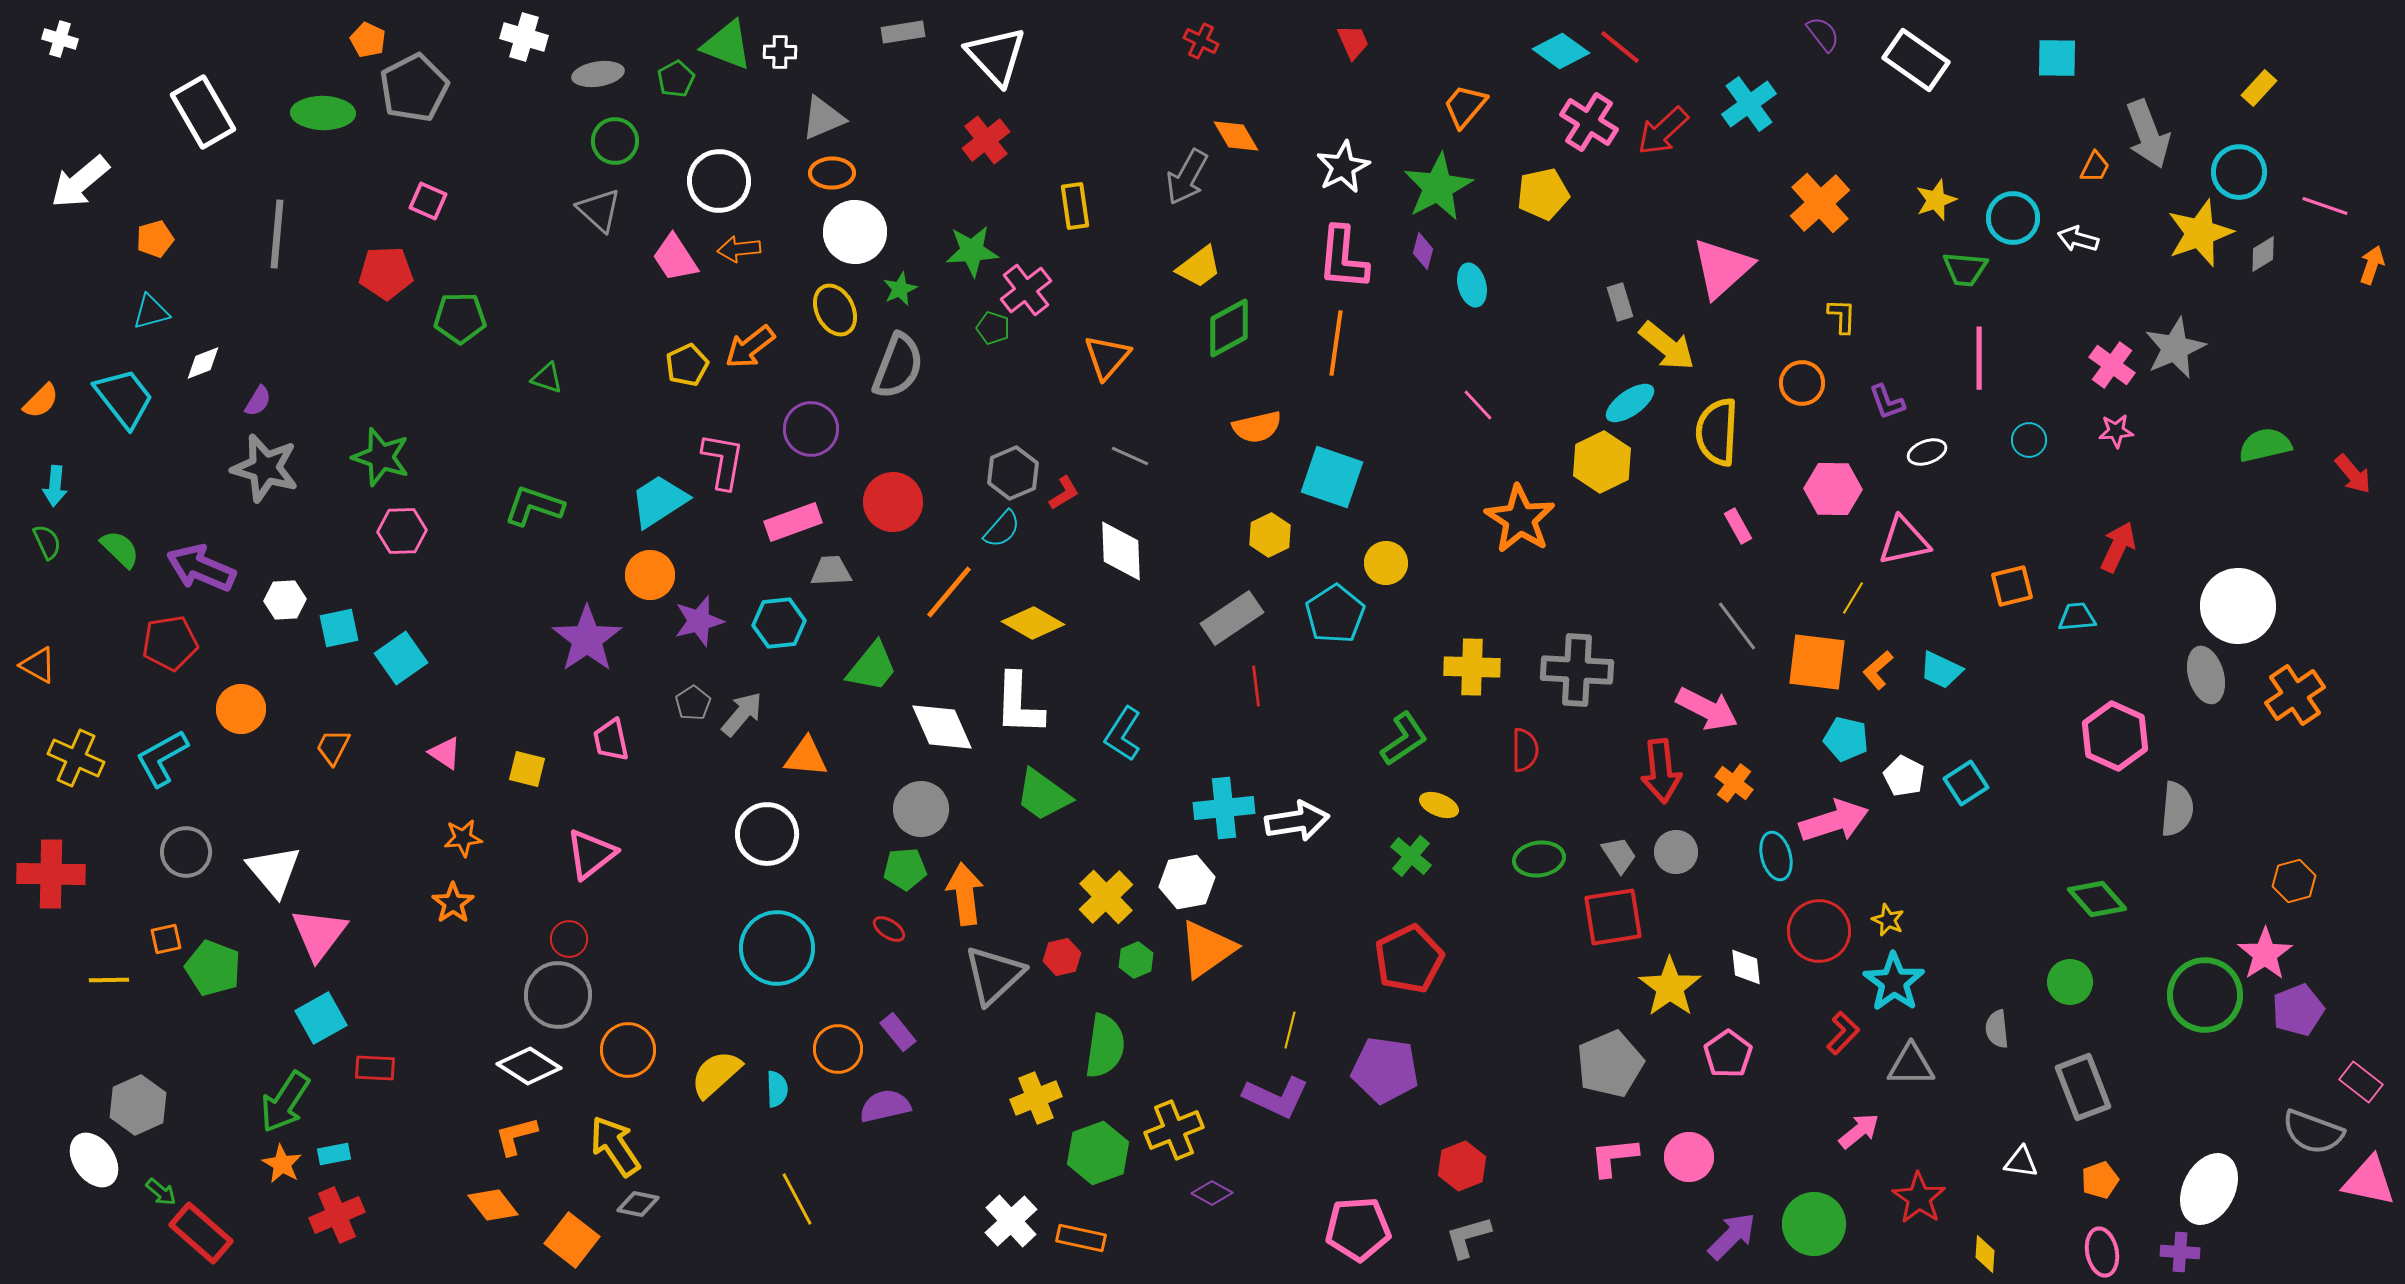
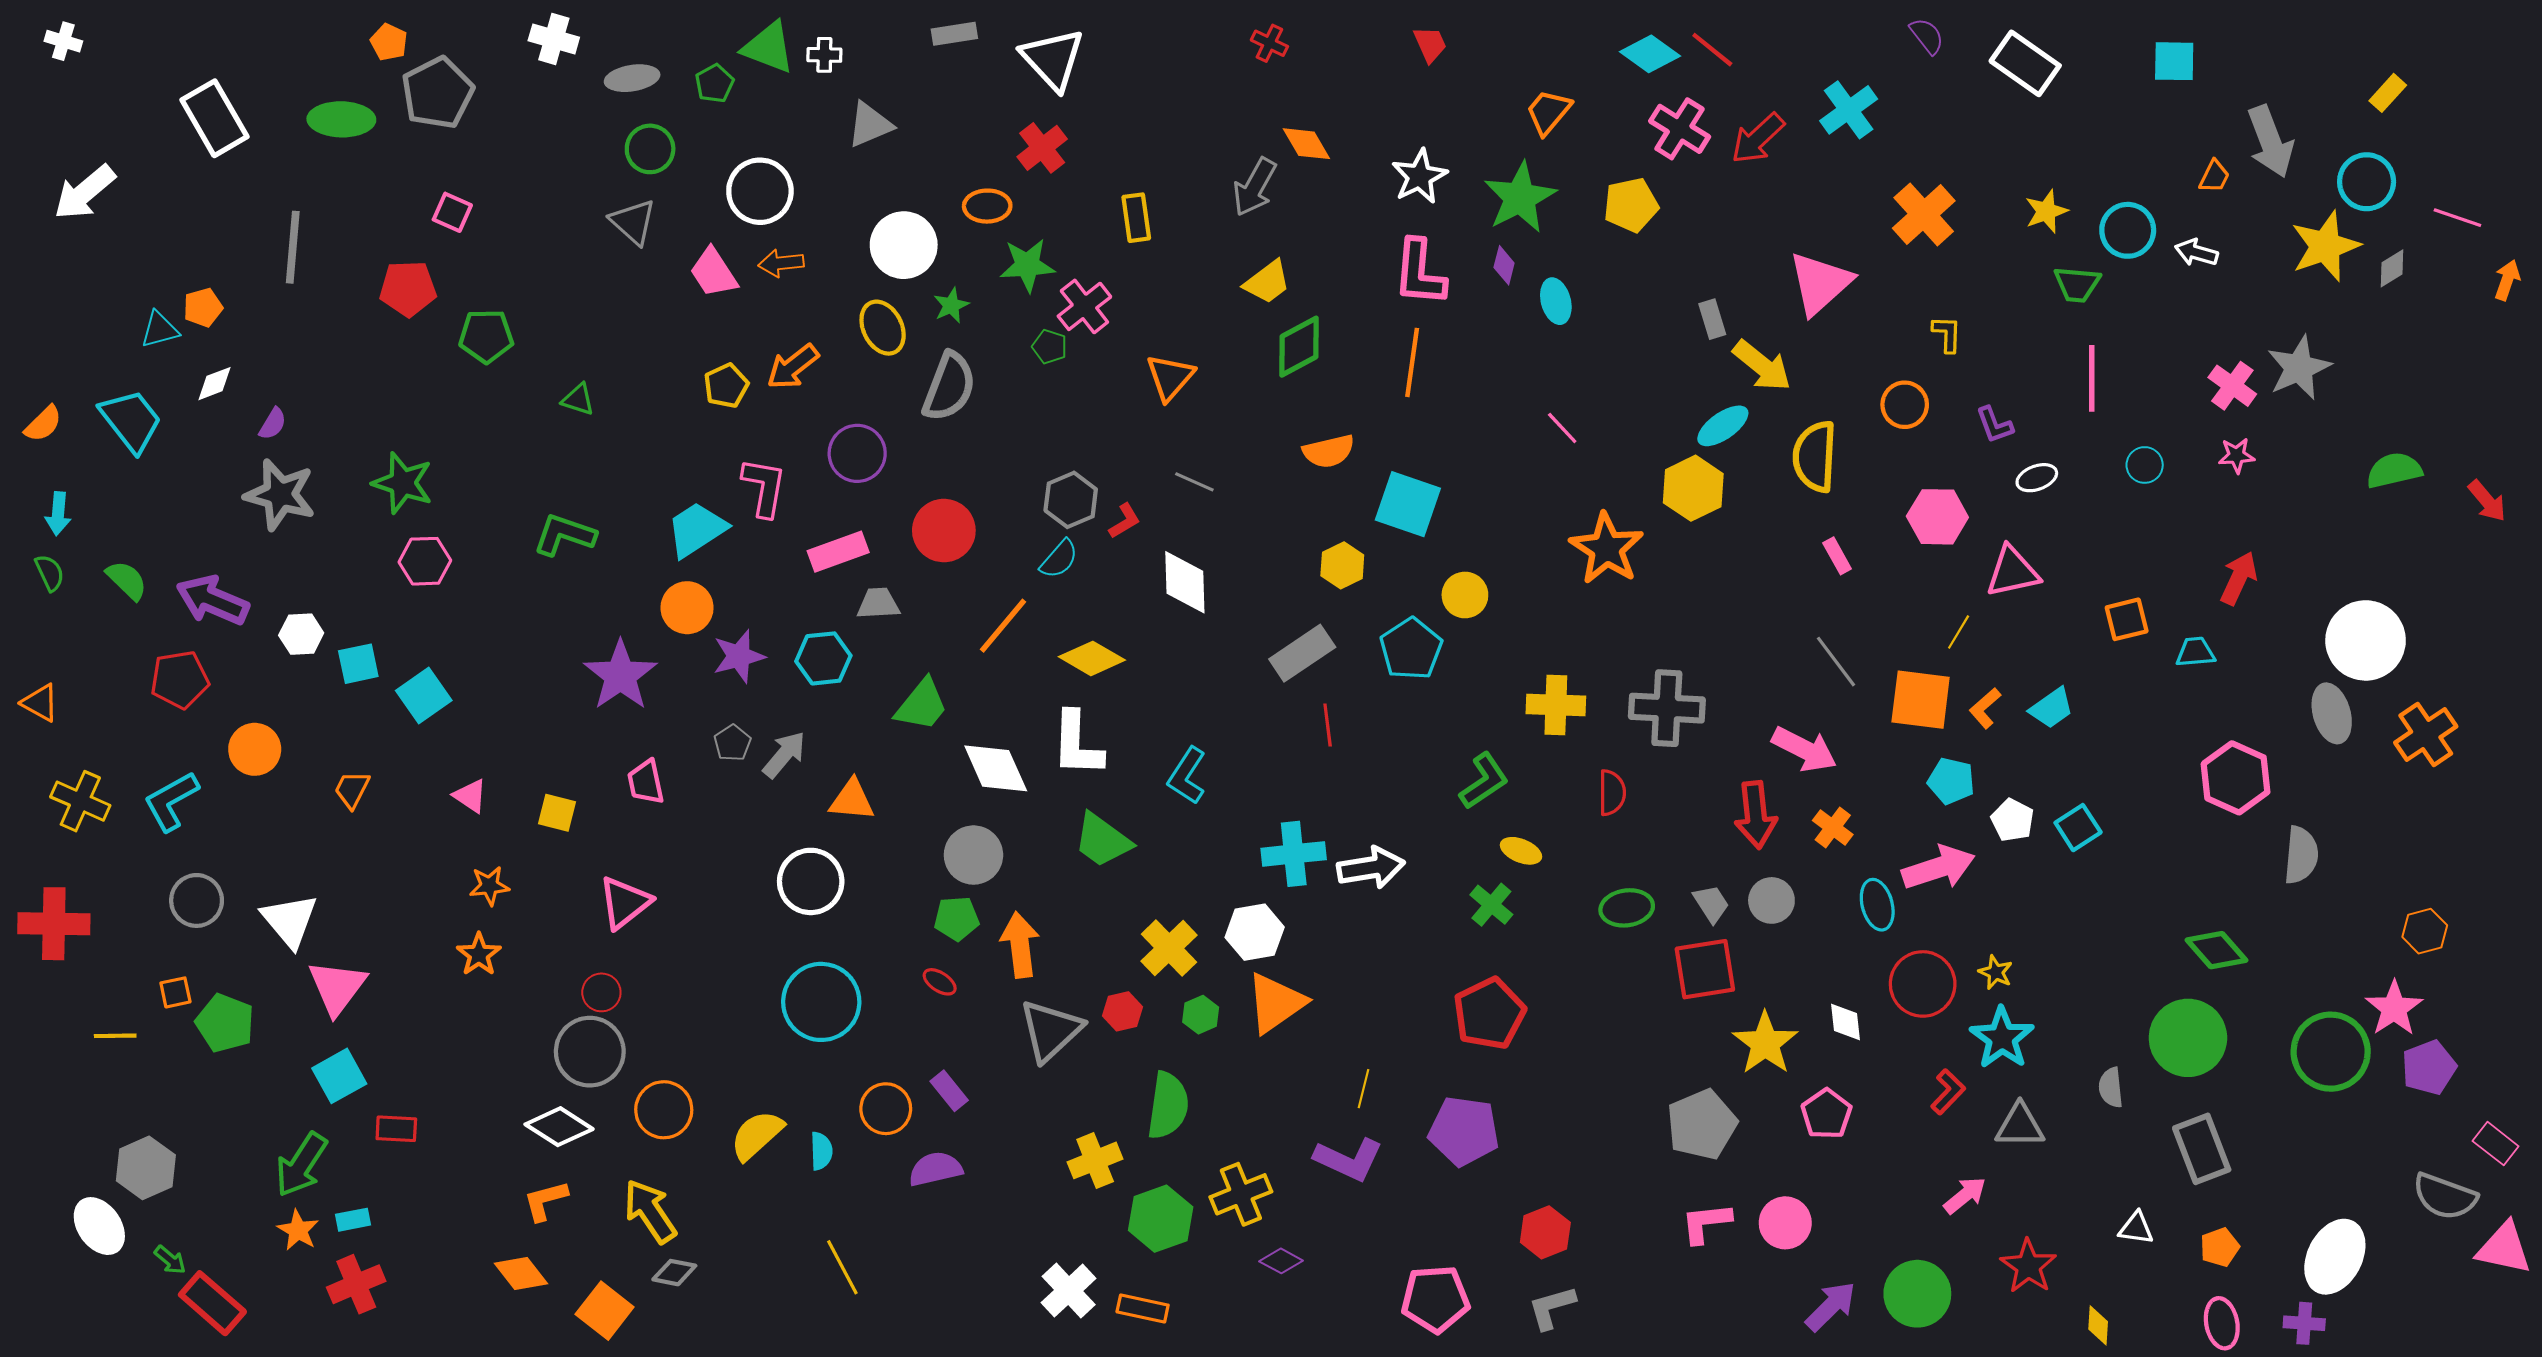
orange ellipse: (832, 173) -> (987, 206), moved
orange pentagon: (155, 239) -> (203, 307), moved
cyan trapezoid: (1941, 670) -> (2052, 708), turned -60
green circle: (2070, 982) -> (2188, 1038), size x1.6

